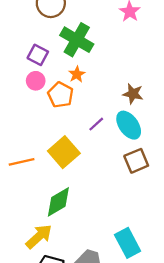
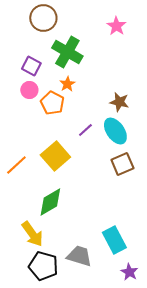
orange line: (22, 162) -> (16, 165), turned -30
yellow arrow: (39, 236) -> (32, 234), turned 96

